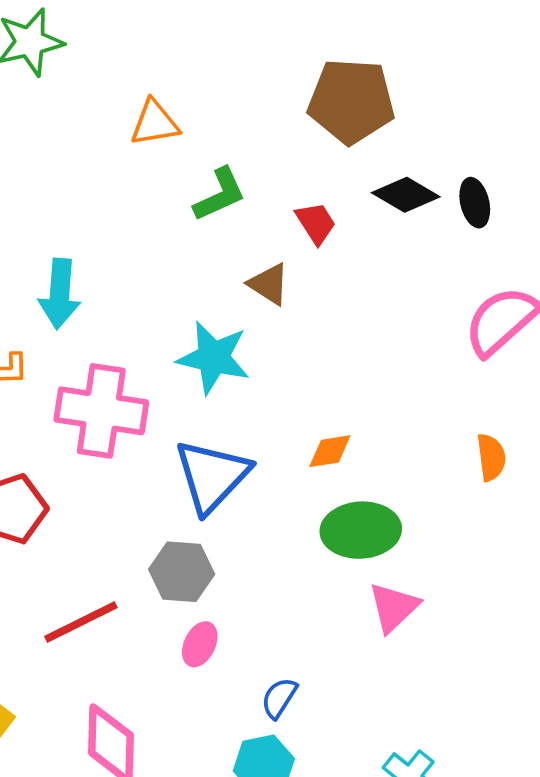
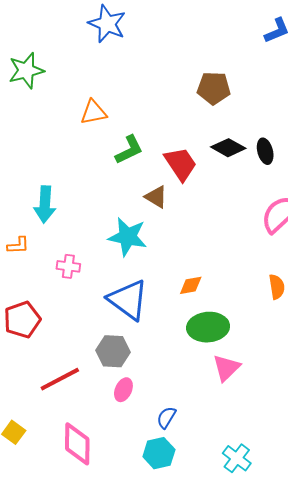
brown pentagon: (351, 101) -> (214, 88), moved, size x0.7
red trapezoid: (316, 223) -> (181, 164), size x1.5
pink cross: (101, 411) -> (68, 266), size x0.5
blue triangle: (212, 476) -> (128, 300), turned -36

